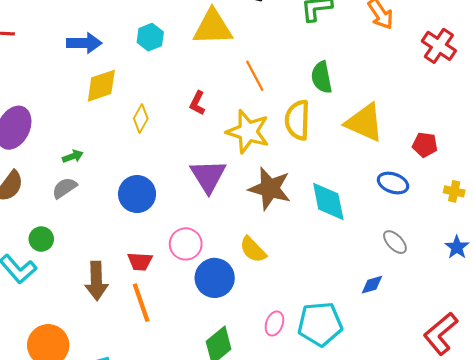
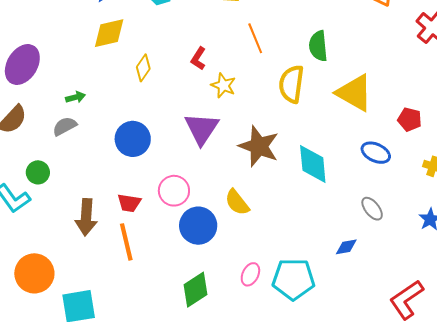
yellow star: (248, 132) -> (223, 85), moved, size x0.6

